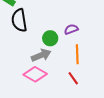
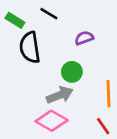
purple semicircle: (71, 29) -> (84, 38), moved

